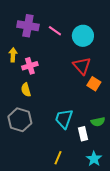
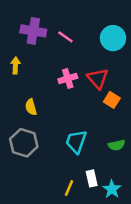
cyan circle: (83, 36) -> (113, 38), moved
pink cross: (30, 66) -> (68, 79), moved
white rectangle: (83, 134) -> (92, 178), moved

